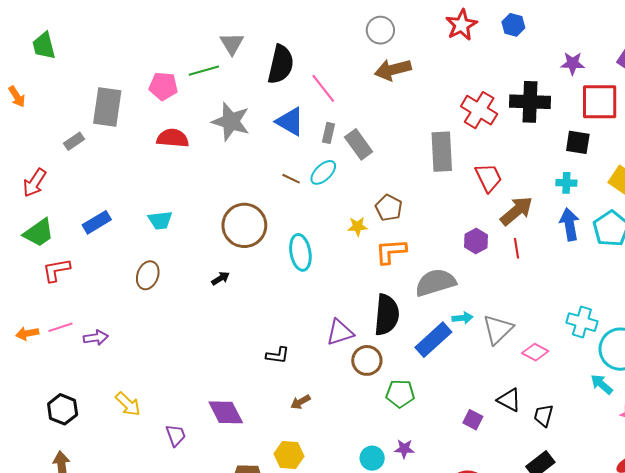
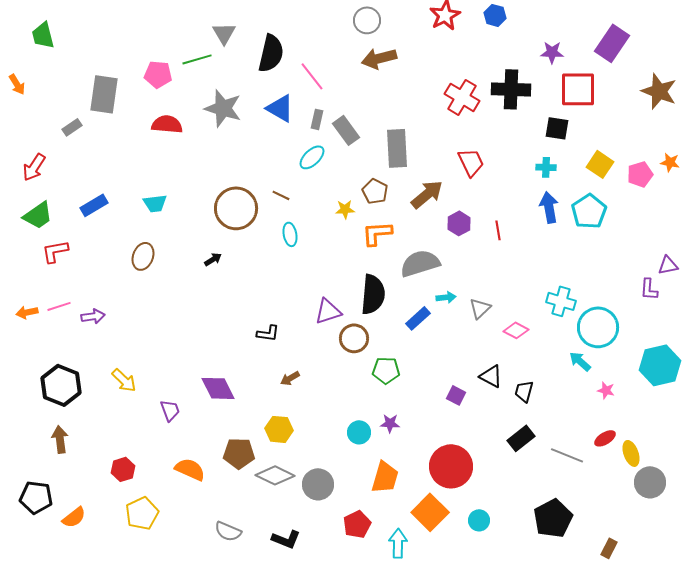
gray rectangle: (442, 152) -> (397, 148), moved
brown line: (291, 179) -> (281, 195), moved
brown arrow: (516, 211) -> (427, 194), moved
cyan ellipse: (300, 252) -> (290, 234), size x0.7
gray triangle: (498, 329) -> (480, 308), size x0.7
blue rectangle: (433, 340) -> (418, 318), size x0.7
black hexagon: (63, 409) -> (61, 385), size x1.4

